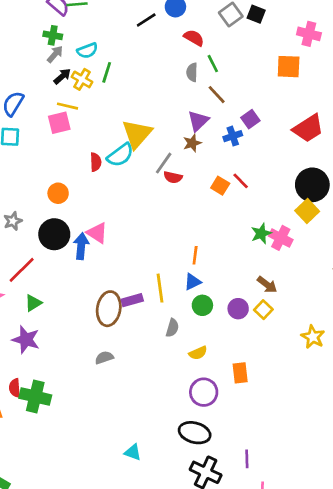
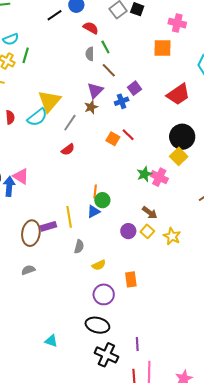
red semicircle: (96, 162) -> (10, 117), moved
red semicircle: (173, 177) -> (68, 150), moved, turned -48
green circle: (202, 305) -> (102, 200), moved
yellow star: (313, 337) -> (172, 236), moved

